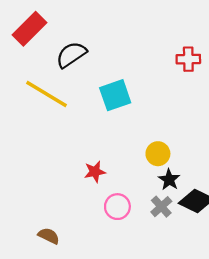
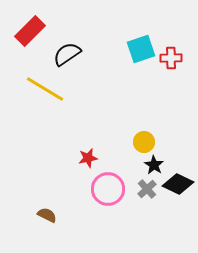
cyan square: (115, 95) -> (141, 49), moved
pink circle: (117, 207) -> (108, 189), size x1.4

